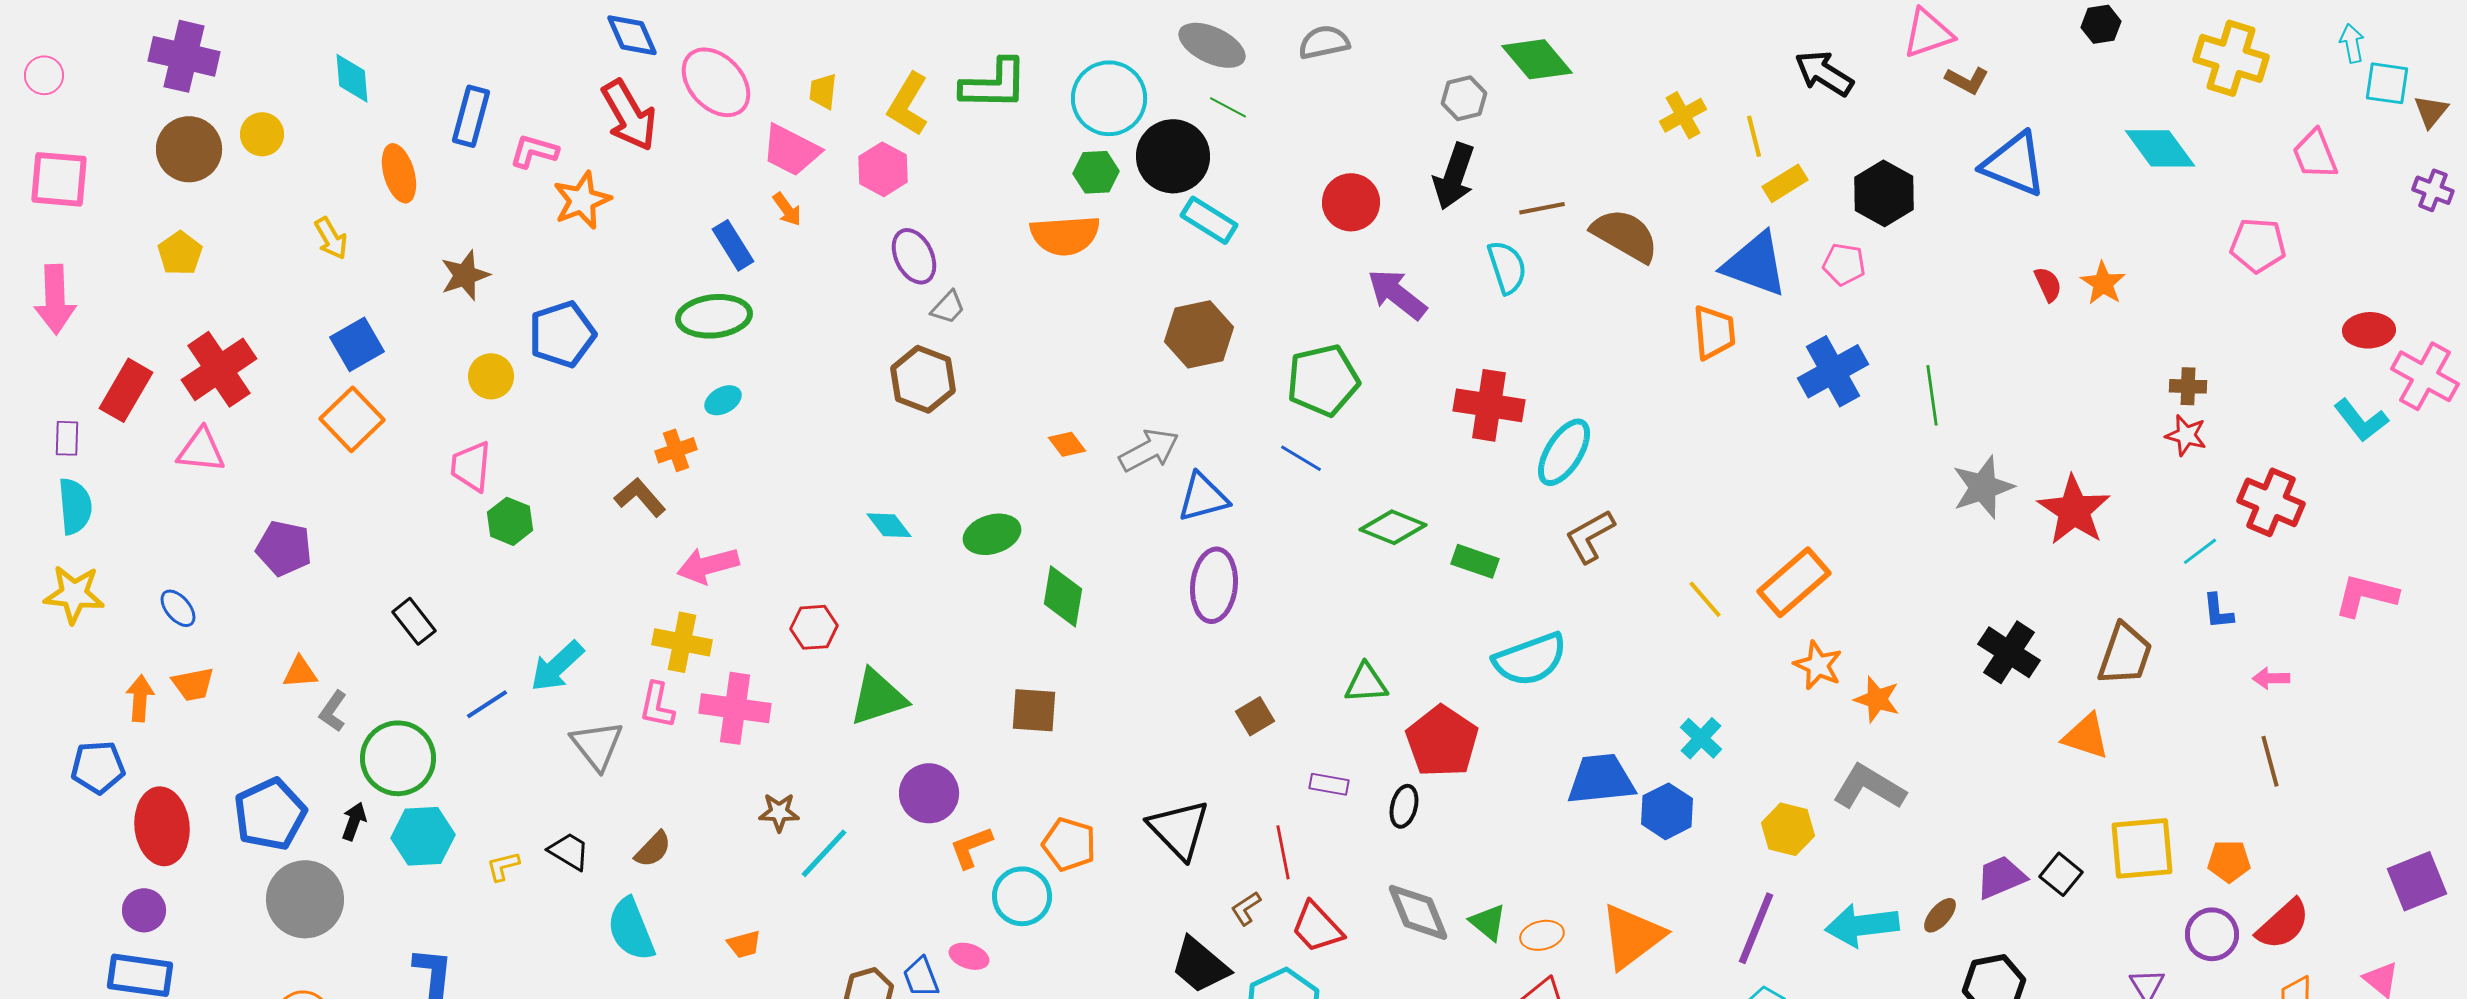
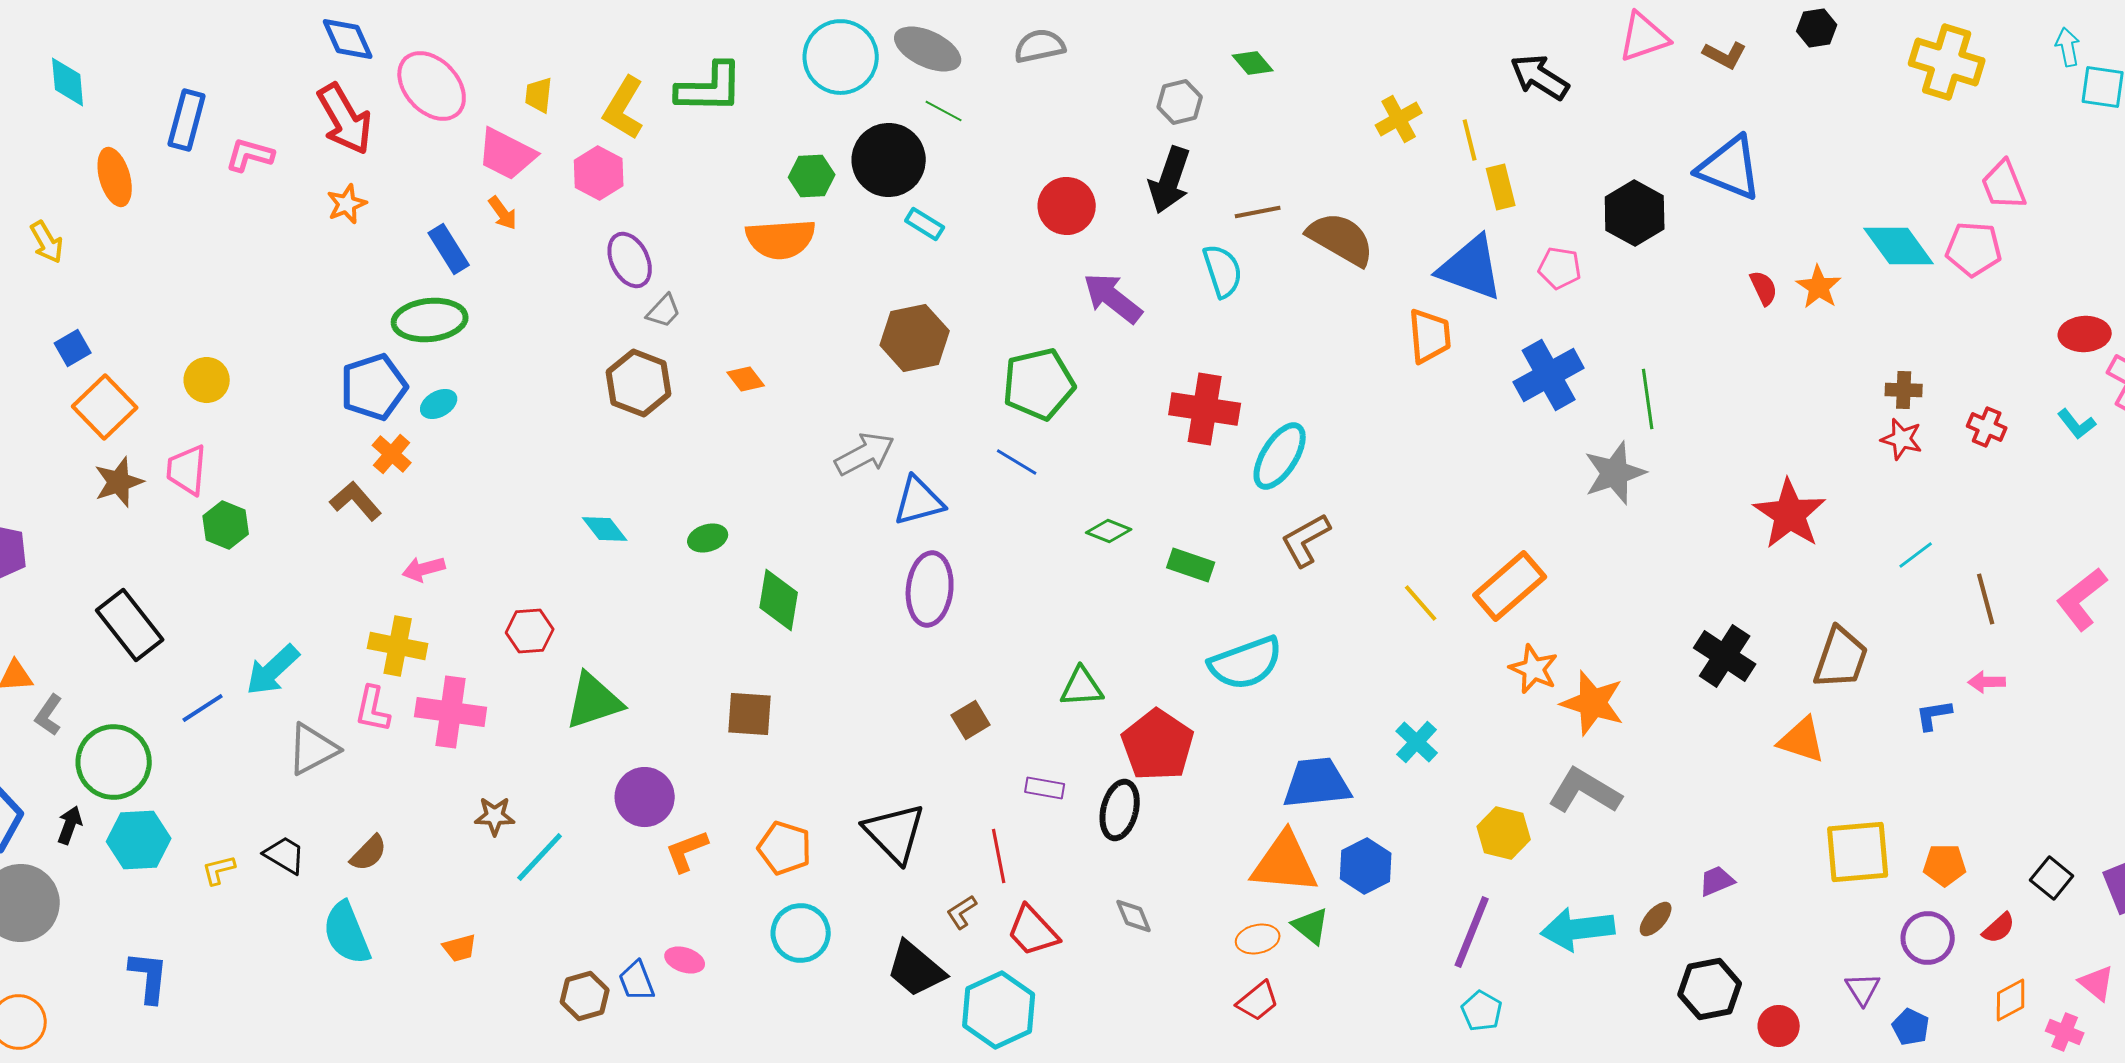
green diamond: (1537, 59) -> (1253, 63), size x0.6
brown L-shape: (1967, 80) -> (1725, 55), moved
cyan circle: (1109, 98) -> (841, 57), moved
cyan diamond: (2160, 148) -> (1899, 246), moved
pink trapezoid: (2315, 154) -> (2004, 185), moved
yellow rectangle: (1785, 183) -> (1501, 187), turned -72
black hexagon: (1884, 193) -> (1635, 213), moved
orange star: (582, 200) -> (347, 204), moved, size x0.7
cyan rectangle: (1209, 220) -> (925, 224), size x0.7
brown star: (465, 275) -> (119, 482), moved
blue pentagon: (562, 334) -> (374, 387), moved
blue square: (357, 344) -> (73, 348), size x0.7
orange square: (352, 419) -> (105, 407), moved
cyan L-shape: (2361, 420) -> (2077, 424), size x0.7
orange diamond: (1067, 444) -> (746, 379), moved
orange cross: (676, 450) -> (392, 454), turned -30
gray star: (1983, 487) -> (1615, 473), moved
red cross: (2271, 502) -> (1987, 427), moved, size x0.6
green diamond: (1393, 527) -> (1109, 531), size x0.7
green ellipse: (992, 534) -> (708, 538), size x0.7
pink arrow: (708, 565) -> (424, 569), size x0.7
pink L-shape: (2366, 595) -> (2082, 599), turned -52
blue L-shape: (2218, 611) -> (1934, 715), moved, turned 87
black rectangle: (414, 621) -> (130, 625), size x1.5
orange star: (1877, 699) -> (1593, 703), size x1.4
gray triangle: (597, 745) -> (313, 749), turned 40
brown line: (2270, 761) -> (1986, 599), moved
black ellipse: (1404, 806) -> (1120, 810), size x1.4
blue hexagon: (1667, 811) -> (1366, 866), moved
black square: (2061, 874) -> (2052, 878), moved
purple trapezoid: (2001, 877) -> (1717, 881), size x0.7
cyan circle: (1022, 896) -> (801, 933), moved
gray diamond: (1418, 912) -> (1134, 916), size x0.6
green triangle: (1488, 922) -> (1311, 926), moved
red semicircle: (2283, 924) -> (1999, 928), size x0.6
orange triangle: (1632, 936) -> (1285, 863), moved, turned 42

